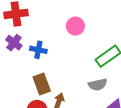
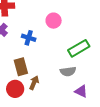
blue cross: (38, 50) -> (29, 38), moved

